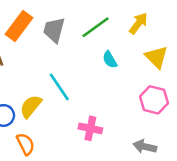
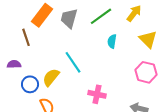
cyan semicircle: (110, 60) -> (112, 41), turned 40

